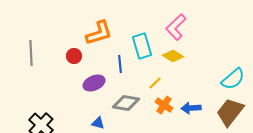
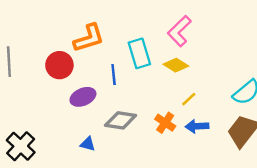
red circle: (74, 56) -> (59, 65), size x1.5
yellow line: (155, 83) -> (189, 99), moved

